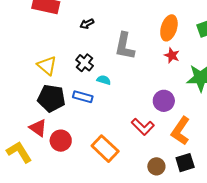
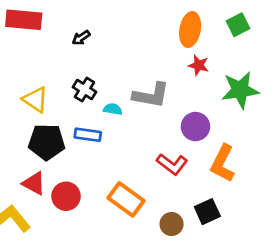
gray L-shape: (125, 46) -> (151, 95), moved, turned -84
black square: (185, 163) -> (207, 212), moved
brown circle: (156, 166) -> (172, 224), moved

